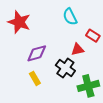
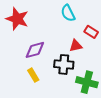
black cross: (65, 68) -> (64, 64), turned -30
green cross: (88, 86) -> (87, 82), turned 30

